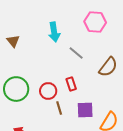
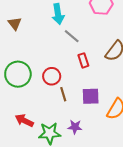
gray line: (76, 53) -> (72, 36), moved
red rectangle: (71, 84) -> (83, 60), moved

